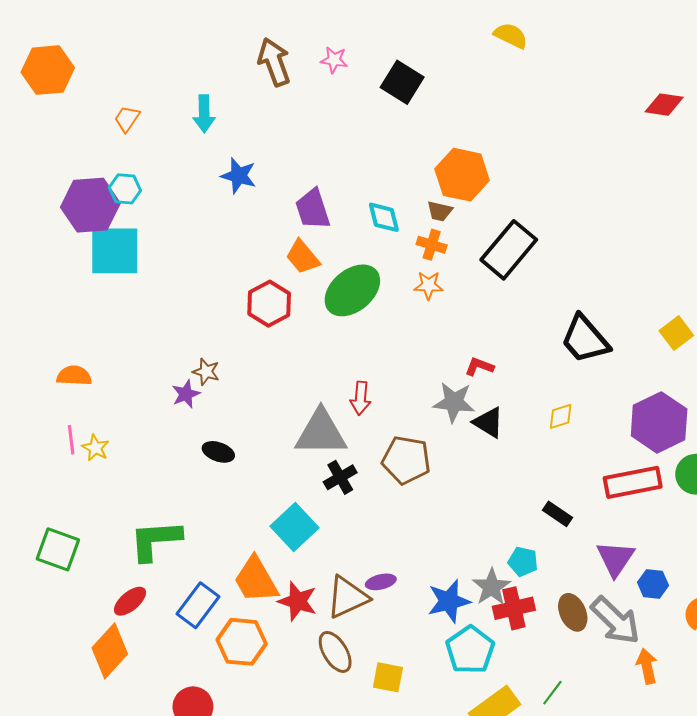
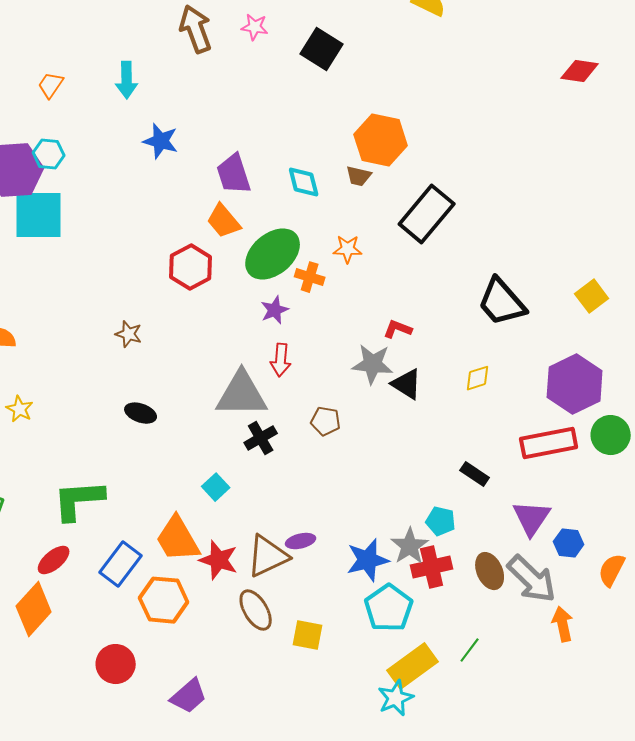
orange cross: (432, 245) -> (310, 277), moved
purple star: (186, 394) -> (275, 310), moved
brown pentagon: (406, 460) -> (326, 421), size x0.6
cyan square: (294, 527) -> (216, 487), size x0.6

